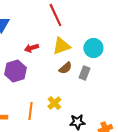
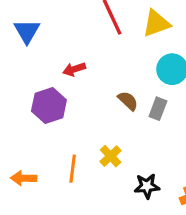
yellow triangle: (61, 46) -> (156, 23), moved
brown semicircle: (65, 68) -> (128, 101), turned -96

